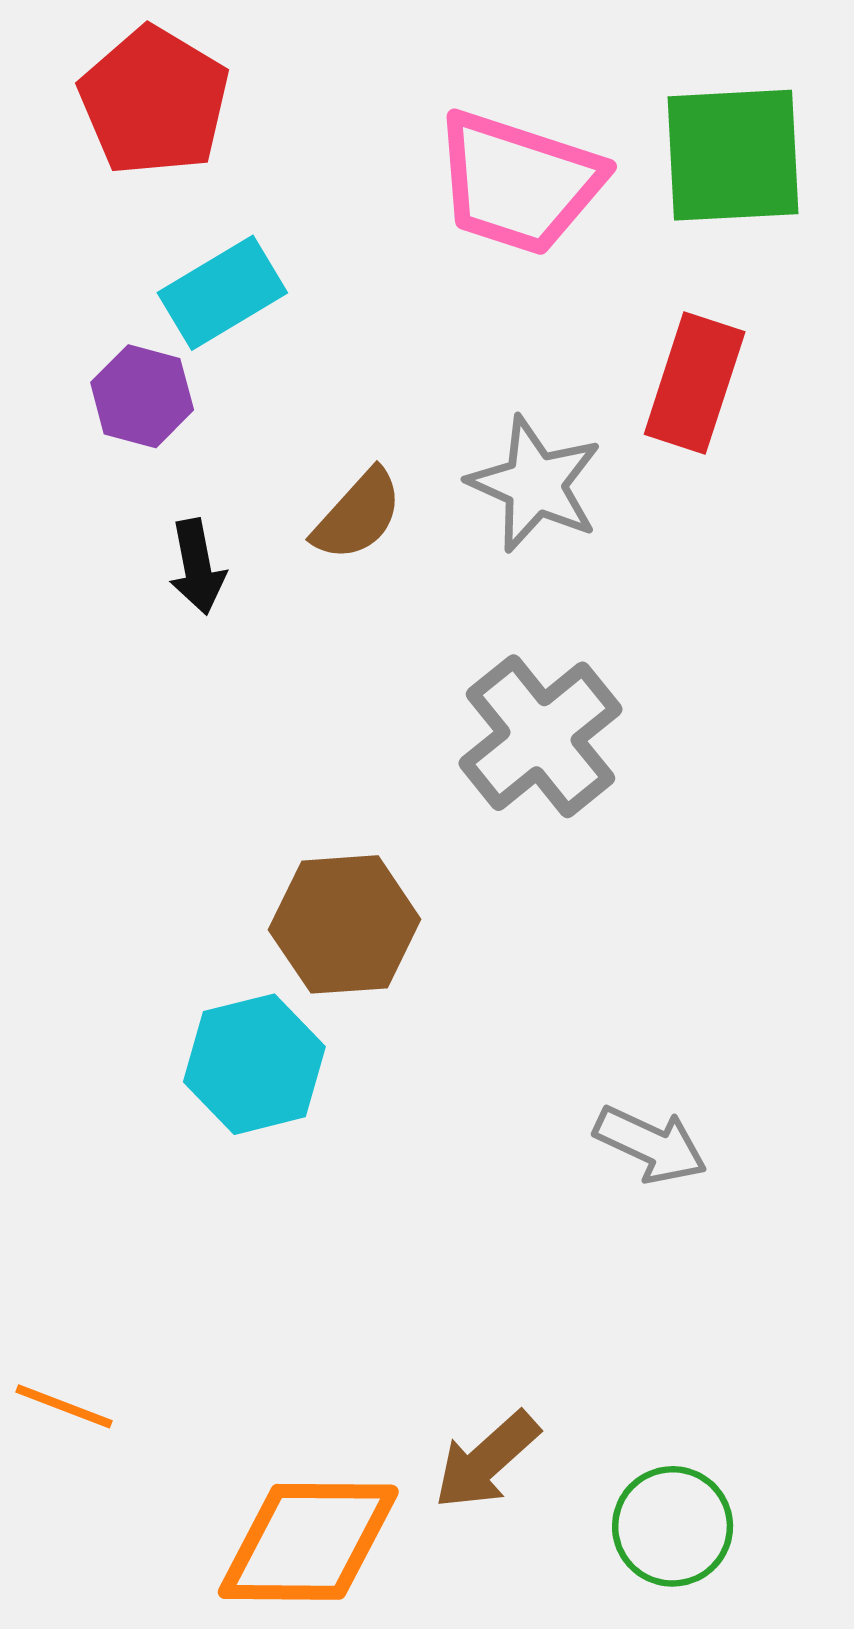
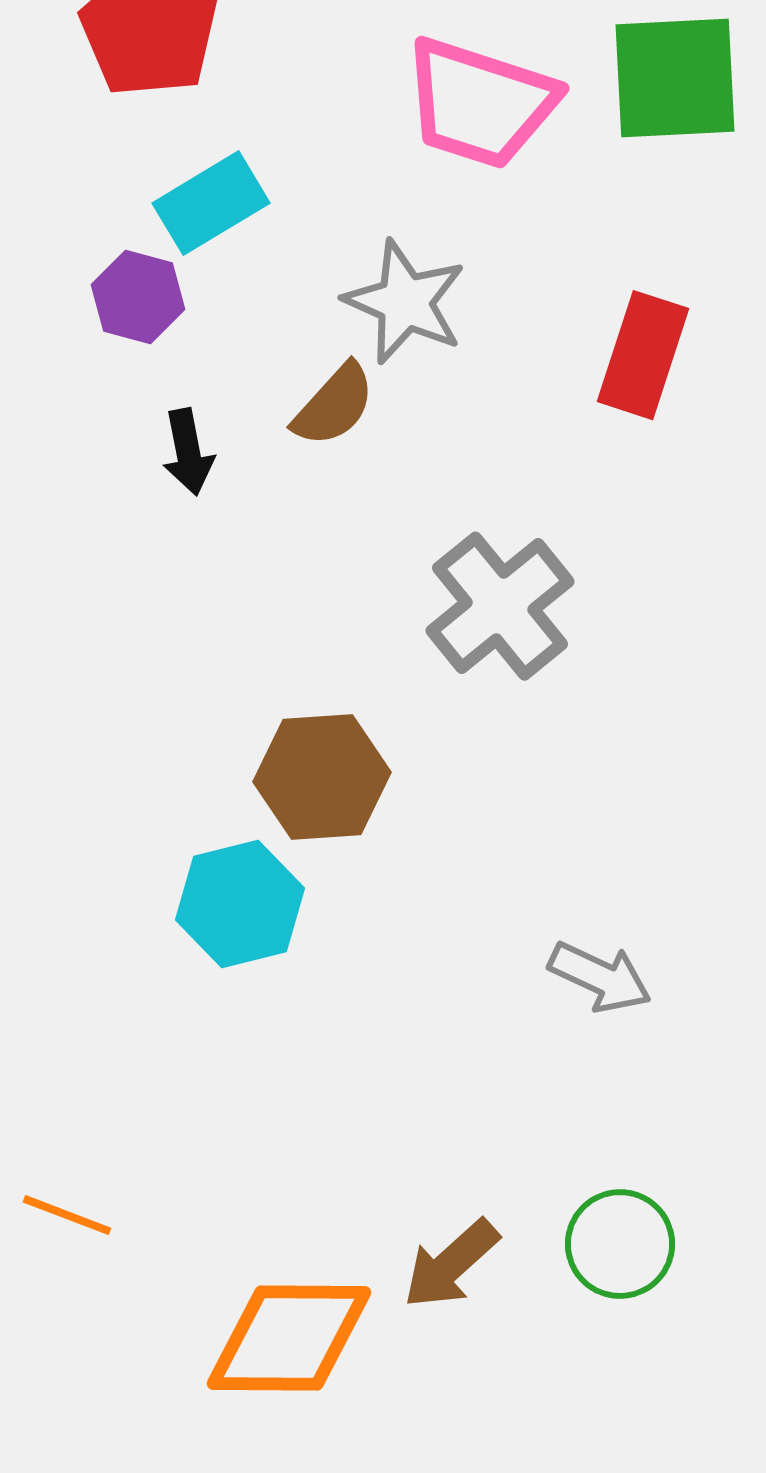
red rectangle: (695, 383) -> (643, 355), moved
gray star: (535, 484) -> (405, 302), moved
green circle: (673, 1526) -> (620, 1244), moved

